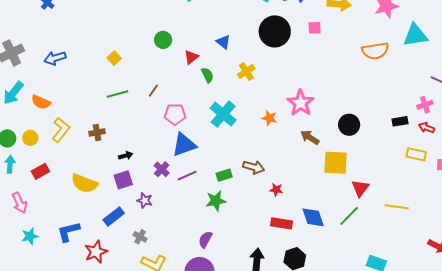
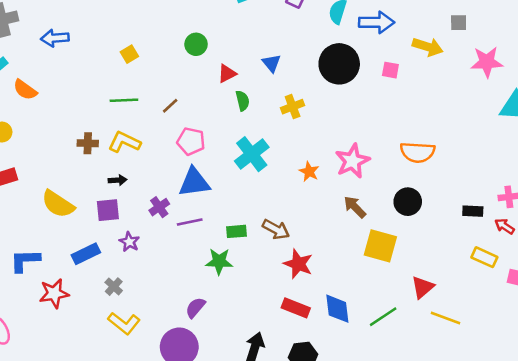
orange semicircle: (375, 51) -> (418, 152), moved
yellow L-shape: (61, 130) -> (124, 142), moved, turned -115
red triangle: (360, 188) -> (423, 287), moved
red star: (276, 190) -> (298, 264), size x1.6

